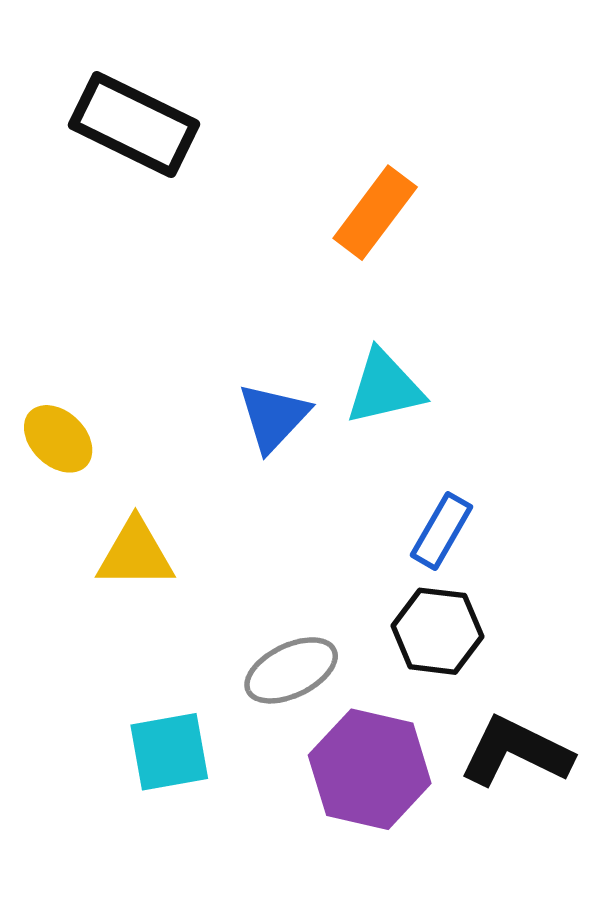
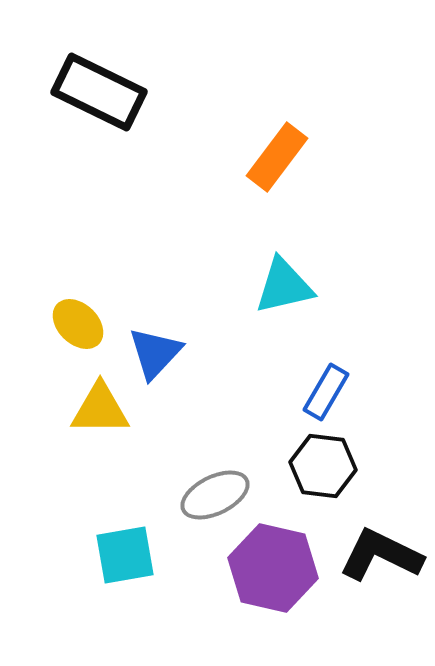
blue triangle: (274, 417) -> (155, 353), moved
yellow ellipse: (58, 439) -> (78, 324), moved

